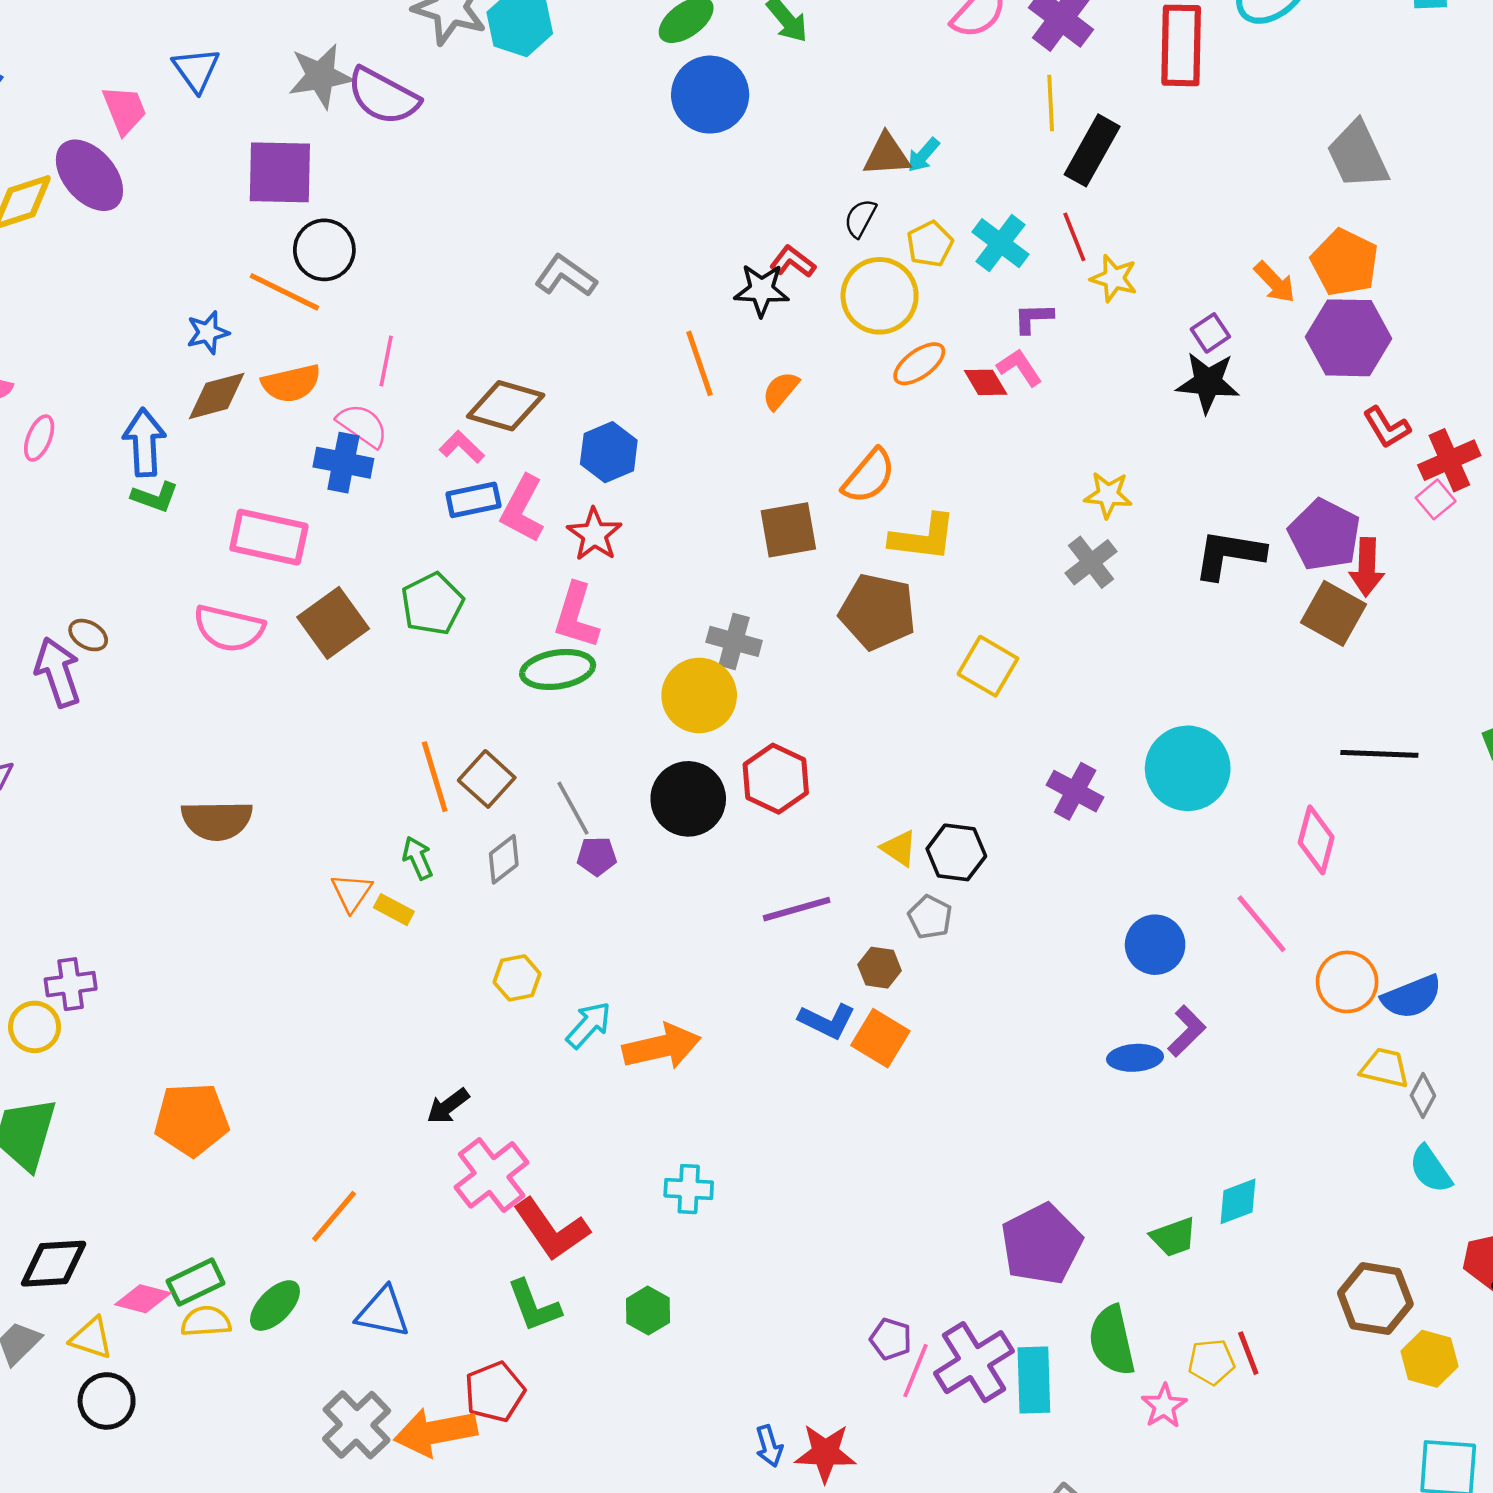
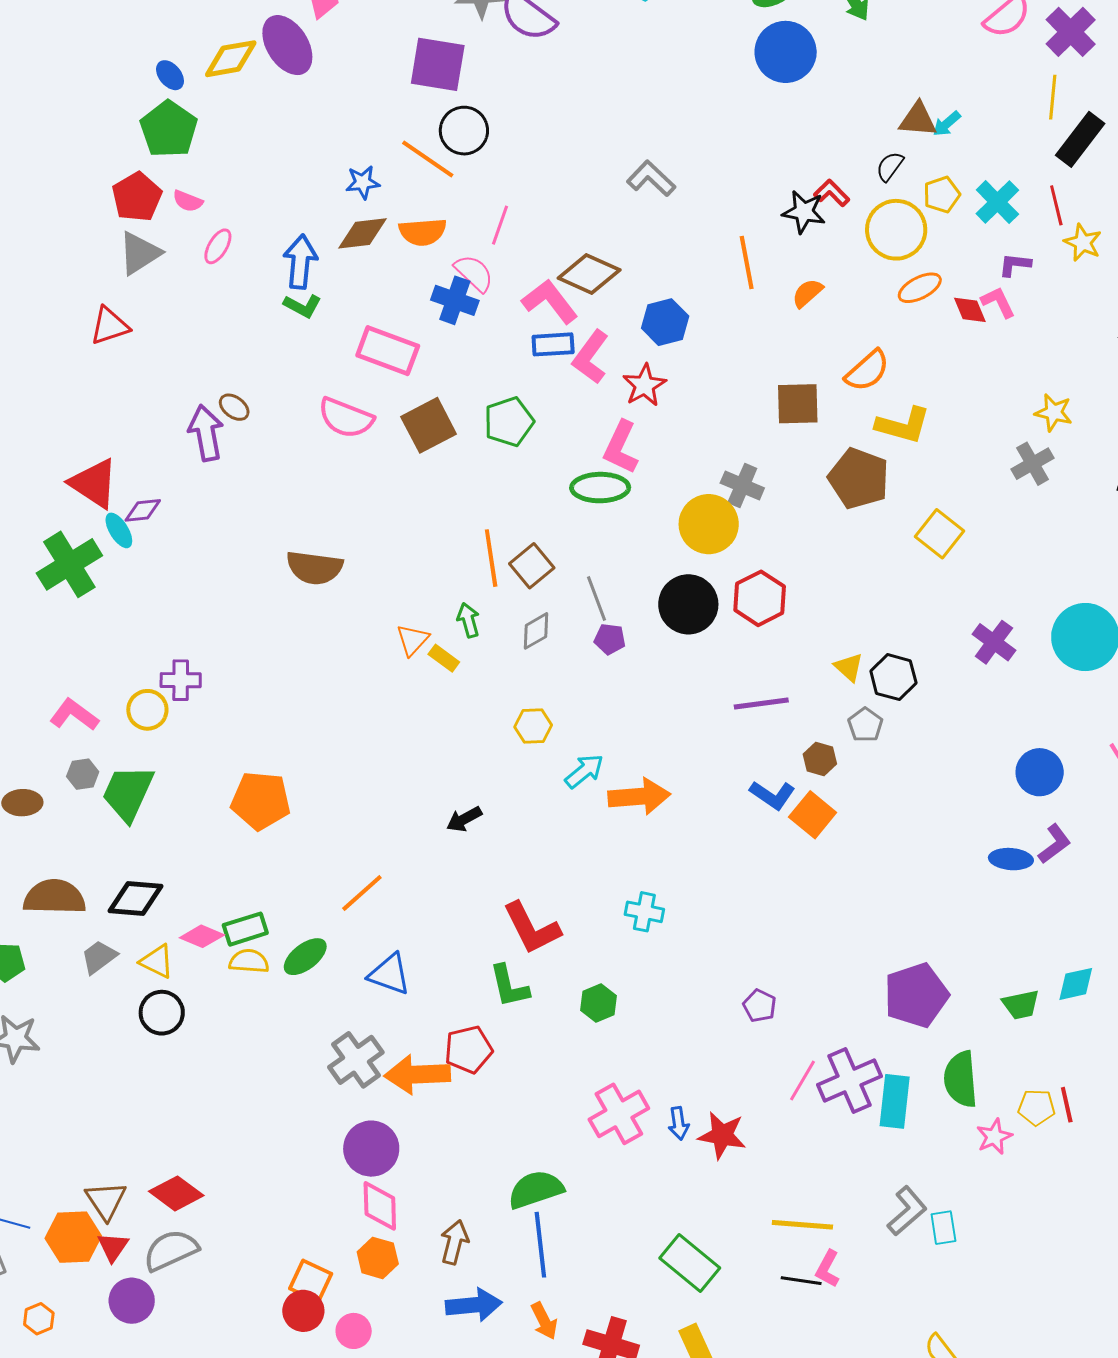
pink L-shape: (462, 447) -> (550, 301), size x1.6
pink cross: (492, 1175) -> (619, 1114), moved
purple pentagon: (891, 1339) -> (760, 1006), moved

